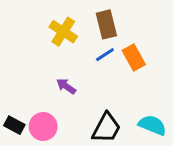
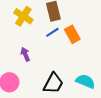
purple arrow: (66, 86) -> (25, 54), turned 32

